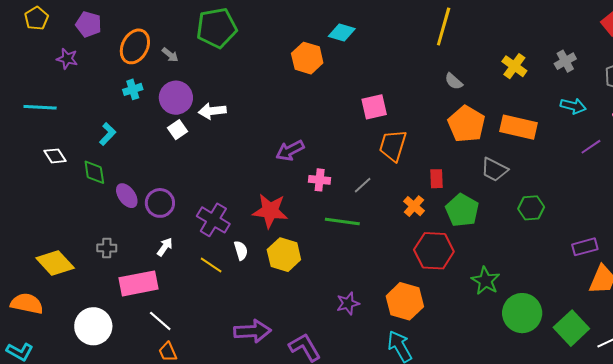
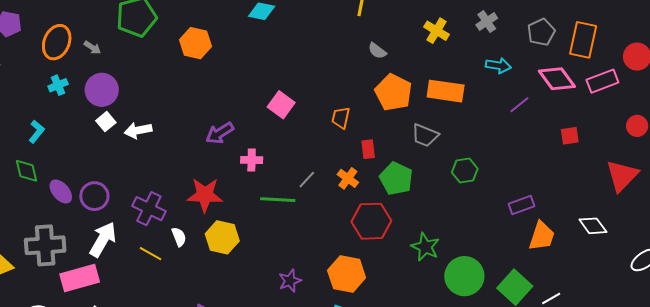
orange hexagon: (307, 58) -> (195, 43), moved
pink square: (374, 107) -> (281, 105), moved, turned -36
white arrow: (212, 111) -> (138, 130), moved
orange trapezoid: (393, 145) -> (341, 118), moved, size x0.7
gray line: (363, 185) -> (307, 180), moved
white arrow: (165, 247) -> (103, 239), size x1.8
gray cross: (107, 248) -> (45, 245), size x2.0

